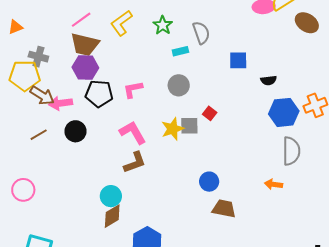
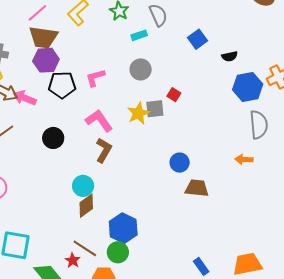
blue square: (238, 60) -> (198, 39), turned -30
pink arrow: (61, 103) -> (25, 98), turned 35
black circle: (76, 131) -> (53, 138), moved
brown L-shape: (135, 162) -> (104, 150), turned -35

